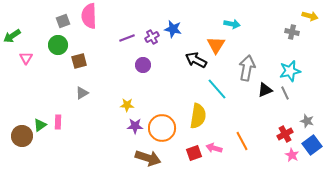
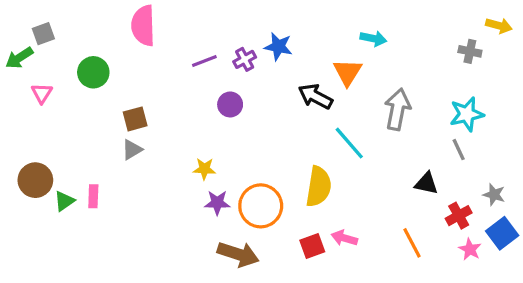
gray square: (63, 21) -> (43, 34), moved
brown square: (79, 61) -> (135, 119), moved
black triangle: (265, 90) -> (426, 183), moved, turned 35
brown circle: (22, 136) -> (35, 180), moved
orange line: (242, 141) -> (412, 243), moved

